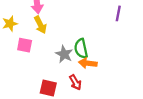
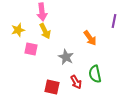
green semicircle: (81, 48) -> (95, 74), moved
orange arrow: (88, 63) -> (90, 38), moved, turned -133

